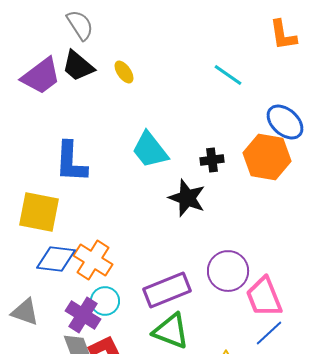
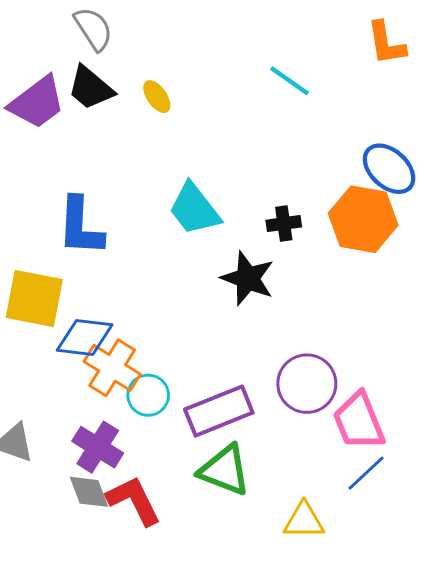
cyan line: (228, 75) -> (290, 81), moved
blue diamond: (56, 259) -> (85, 337), moved
cyan circle: (105, 301) -> (148, 395), moved

